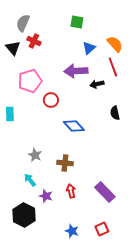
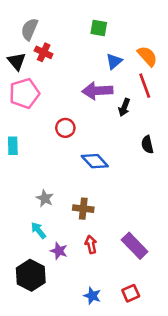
pink pentagon: (30, 81) -> (24, 93), moved
black arrow: (97, 84) -> (124, 107), turned -56

